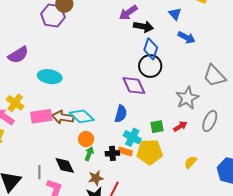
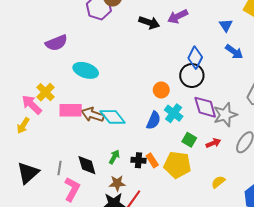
black arrow: (143, 27) -> (149, 23), moved
purple diamond: (134, 86) -> (205, 107), moved
green square: (157, 127) -> (189, 140), turned 32
cyan cross: (132, 137) -> (174, 113), moved
orange circle: (86, 139) -> (161, 90), moved
orange rectangle: (125, 152) -> (152, 160), turned 32

